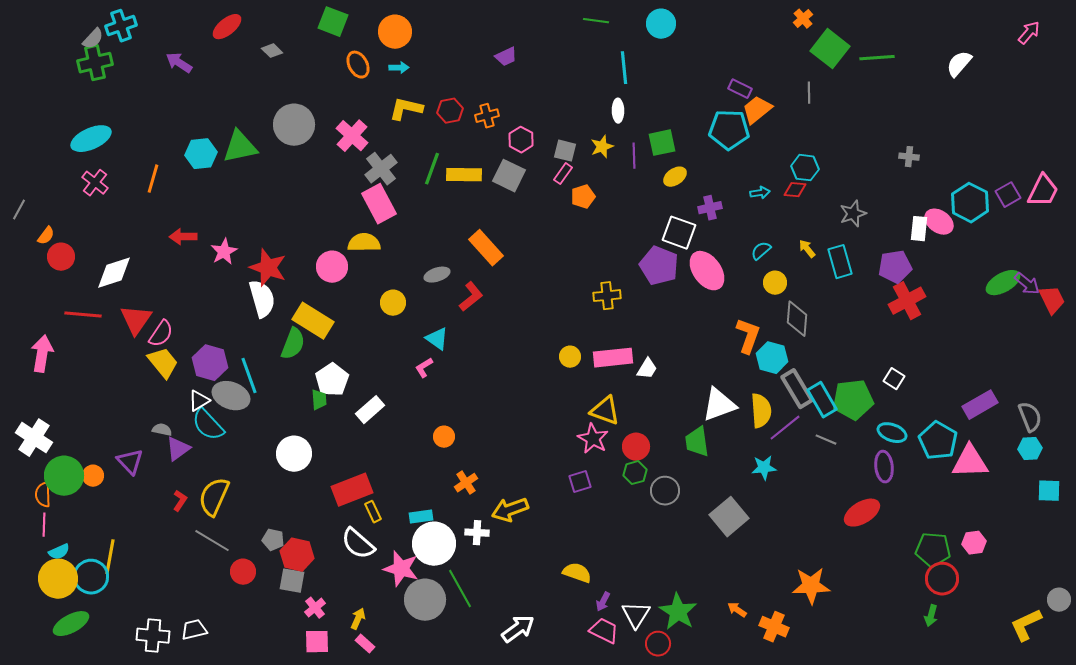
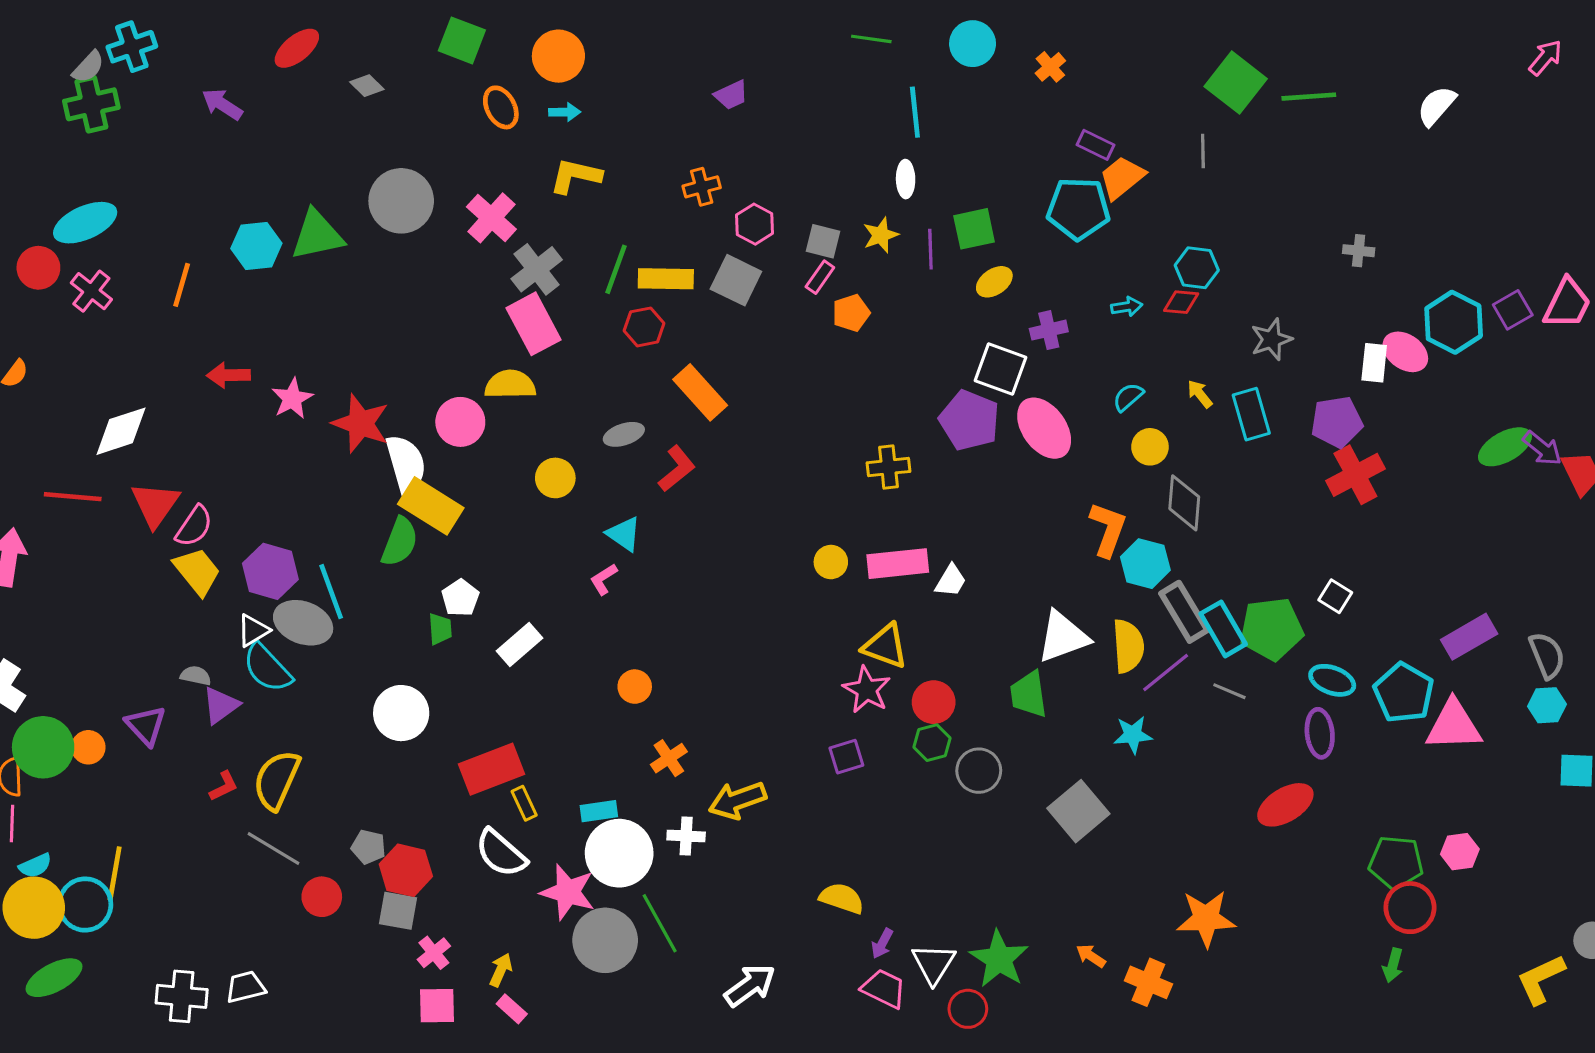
orange cross: (803, 19) -> (1050, 67), moved
red hexagon: (450, 111) -> (644, 327), moved
red circle: (61, 257) -> (38, 268), moved
white semicircle: (262, 299) -> (406, 464), moved
white pentagon: (332, 380) -> (460, 598), size x0.7
red L-shape: (180, 501) -> (224, 786), turned 30

